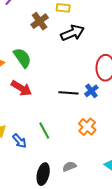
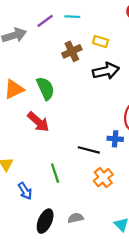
blue cross: (91, 91) -> (115, 139), turned 32
black line: (68, 93) -> (89, 150), moved
blue arrow: (19, 141) -> (25, 191), moved

